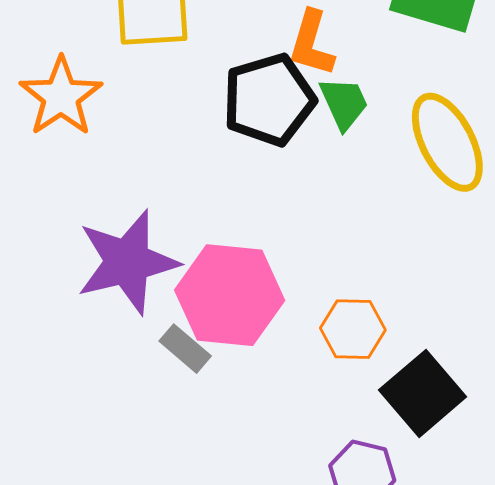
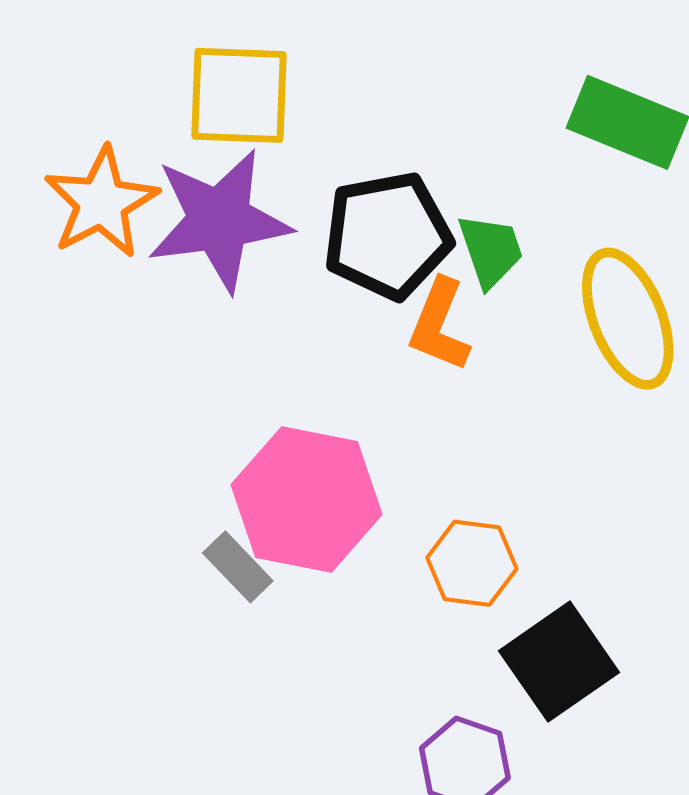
orange L-shape: (311, 43) -> (439, 325), moved
purple star: (127, 262) -> (219, 220), moved

